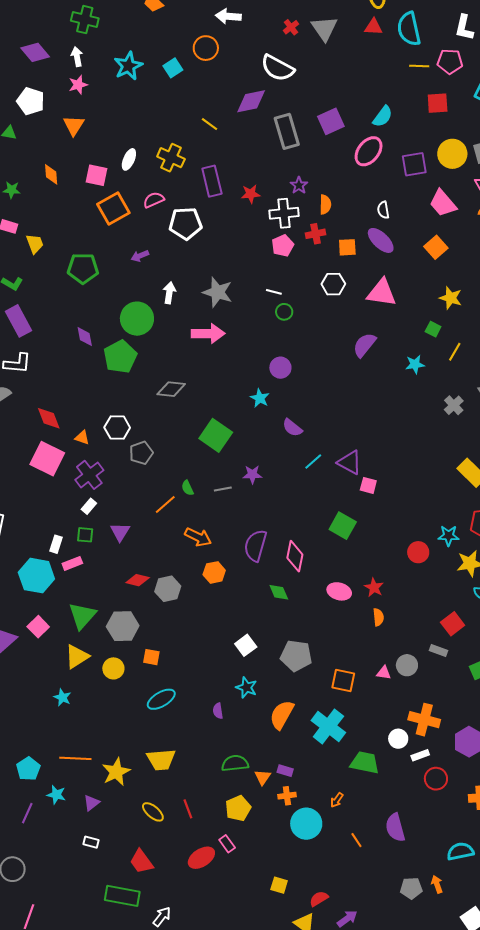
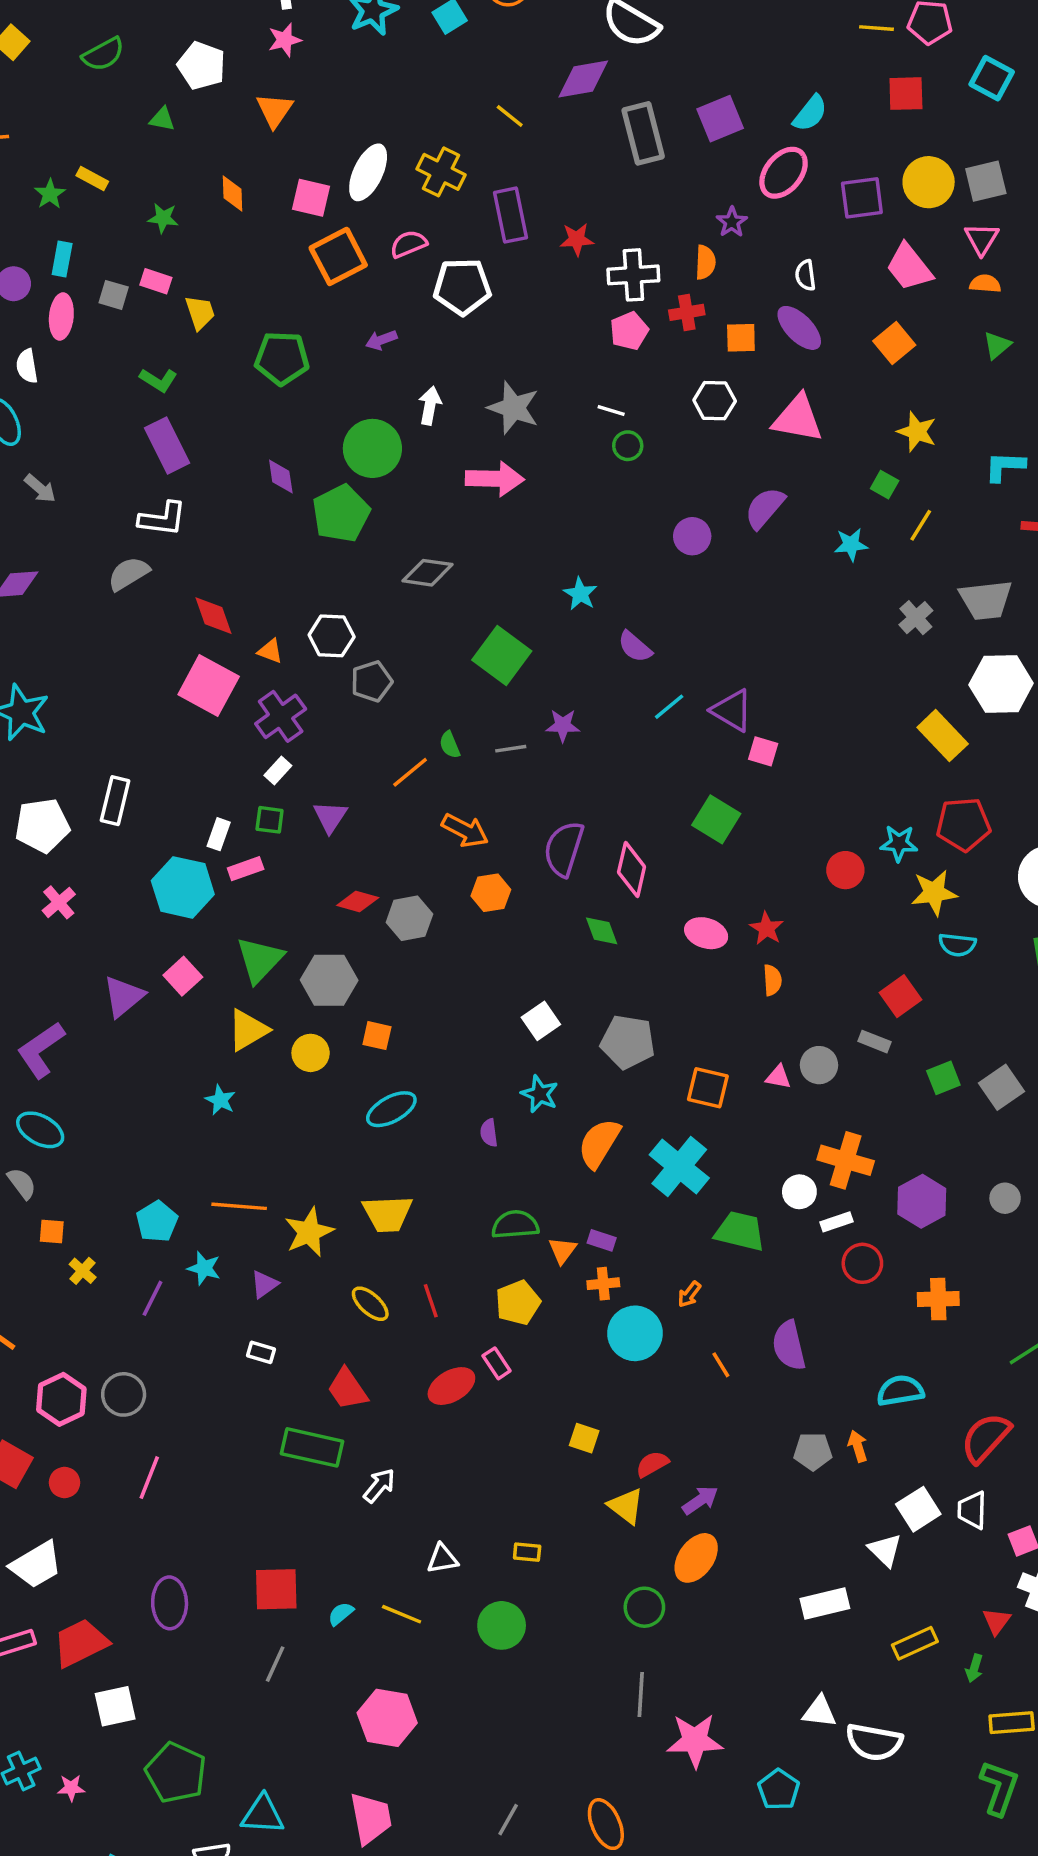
white ellipse: (129, 159) -> (368, 172), size x1.5
purple star: (299, 185) -> (732, 222), moved
purple circle: (280, 368) -> (692, 536), moved

